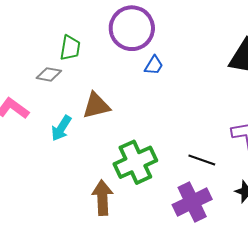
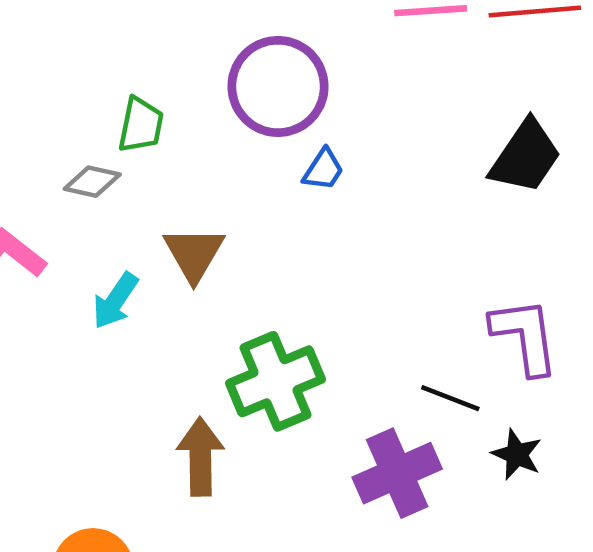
brown triangle: (96, 106) -> (194, 254), turned -48
black line: (202, 160) -> (450, 398), moved

